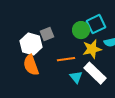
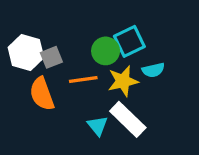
white hexagon: (31, 44) -> (26, 53), moved
orange line: (66, 59) -> (83, 80), moved
orange semicircle: (31, 65) -> (42, 94), moved

